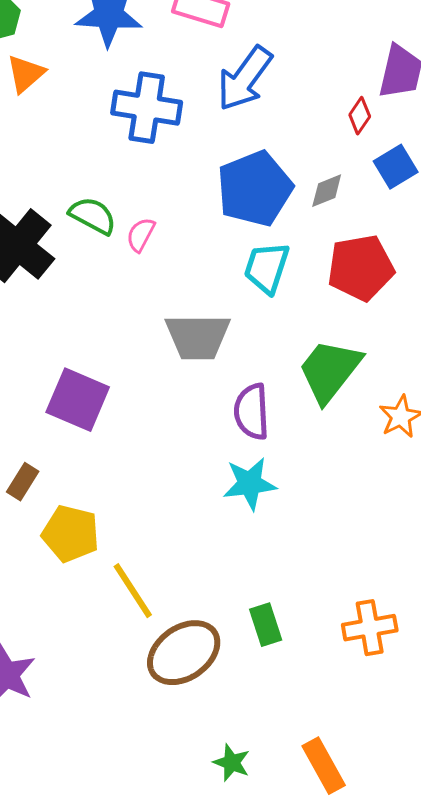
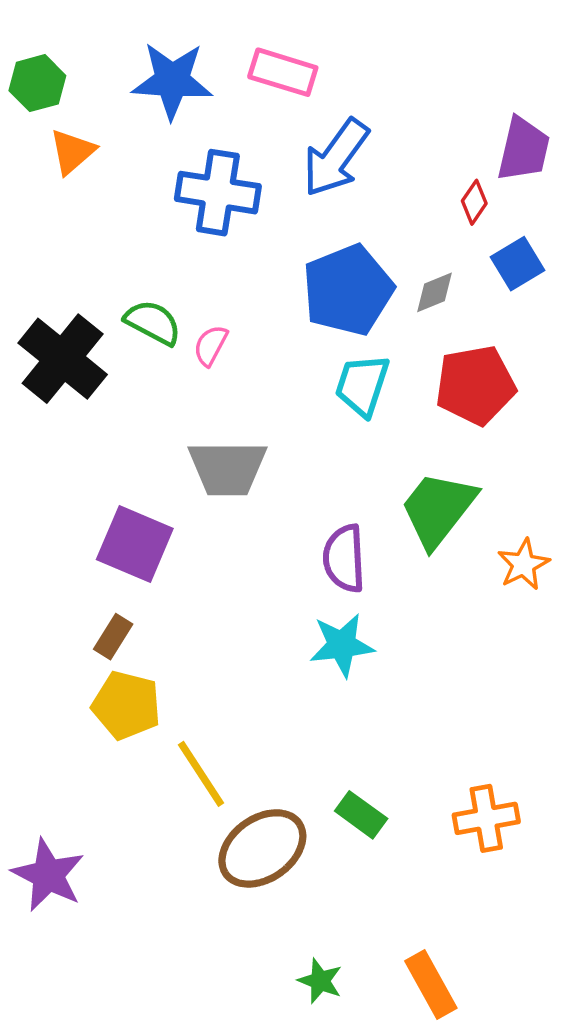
gray trapezoid: (198, 337) -> (227, 468), moved
brown rectangle: (23, 482) -> (113, 637), moved
green rectangle: (266, 625) -> (361, 815), turned -36

